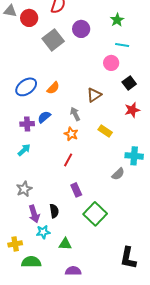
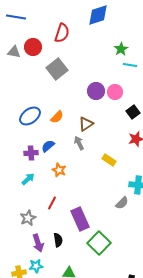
gray triangle: (10, 11) -> (14, 52), moved
purple circle: (81, 29) -> (96, 91), moved
cyan line: (122, 45) -> (130, 65), moved
brown triangle: (94, 95) -> (86, 124), moved
orange star: (71, 134) -> (59, 170), moved
red line: (68, 160) -> (52, 203), moved
purple rectangle: (76, 190) -> (80, 219), size x1.6
cyan star: (43, 232) -> (36, 266), moved

